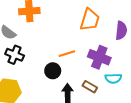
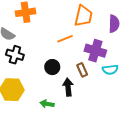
orange line: (67, 54) -> (65, 39), moved
brown rectangle: (90, 87) -> (82, 70), moved, turned 40

